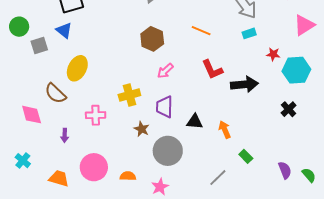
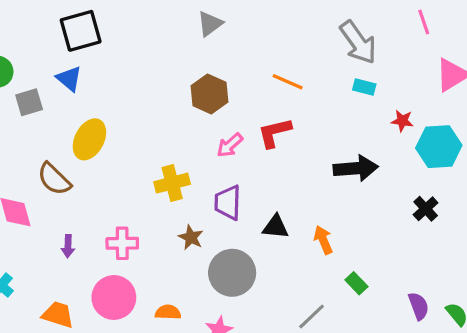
cyan rectangle: (249, 33) -> (364, 87), turned 32
red L-shape: (212, 70) -> (275, 133), moved, turned 100
pink cross: (96, 115) -> (122, 243), moved

